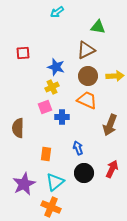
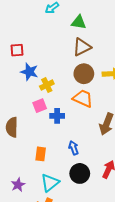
green triangle: (98, 27) -> (79, 22), moved
blue star: (56, 67) -> (29, 72), moved
purple star: (24, 184) -> (18, 185), size x0.6

